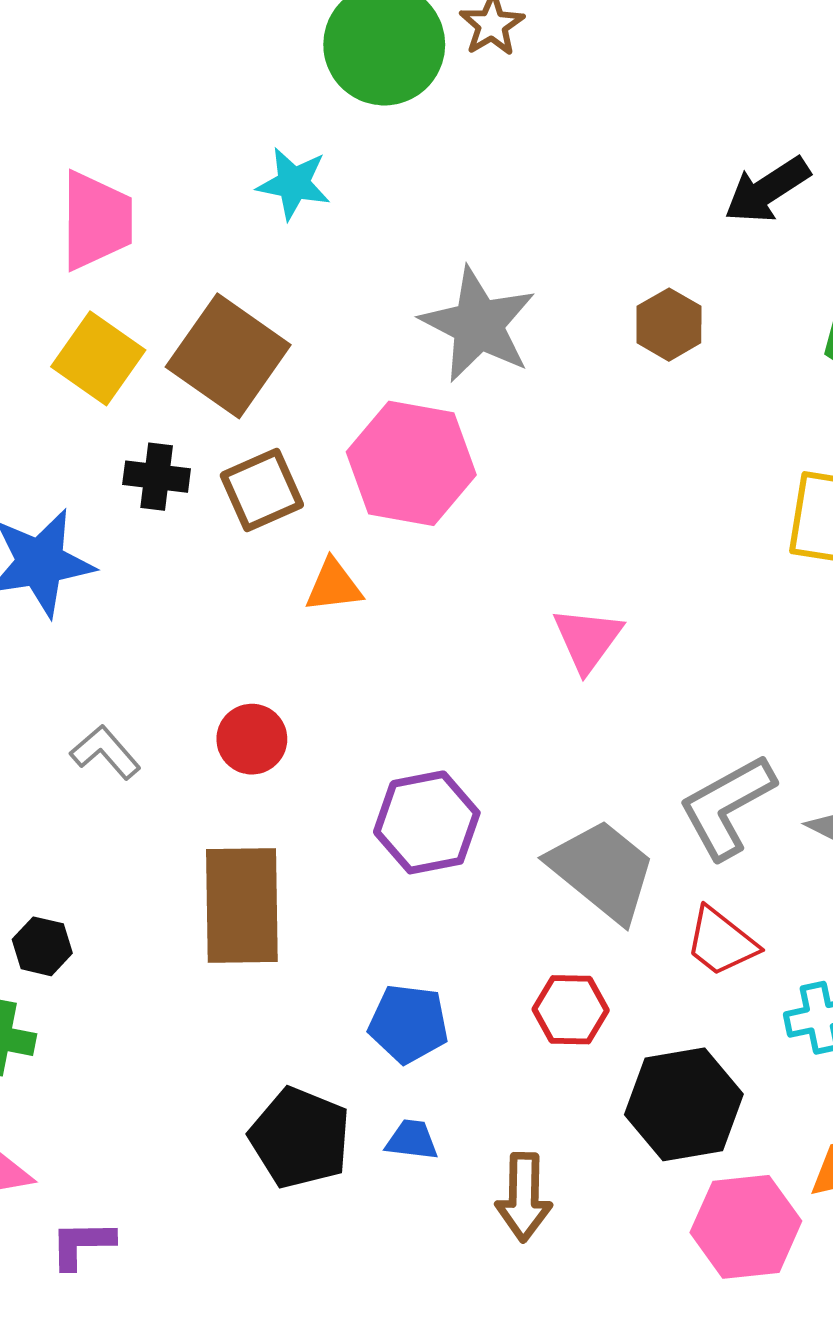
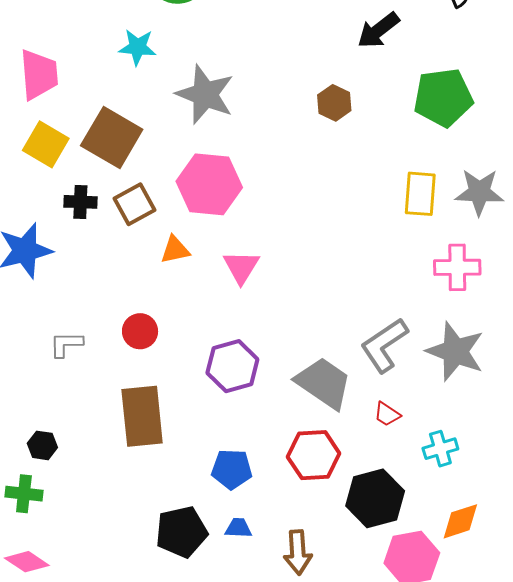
gray star: (478, 325) -> (205, 94), moved
pink triangle: (587, 639) -> (241, 267), moved
gray L-shape: (105, 752) -> (66, 344), turned -45
red trapezoid: (721, 942) -> (387, 414), size x0.7
red hexagon: (571, 1010) -> (314, 455), size x1.4
black pentagon: (300, 1138) -> (181, 532), turned -30

